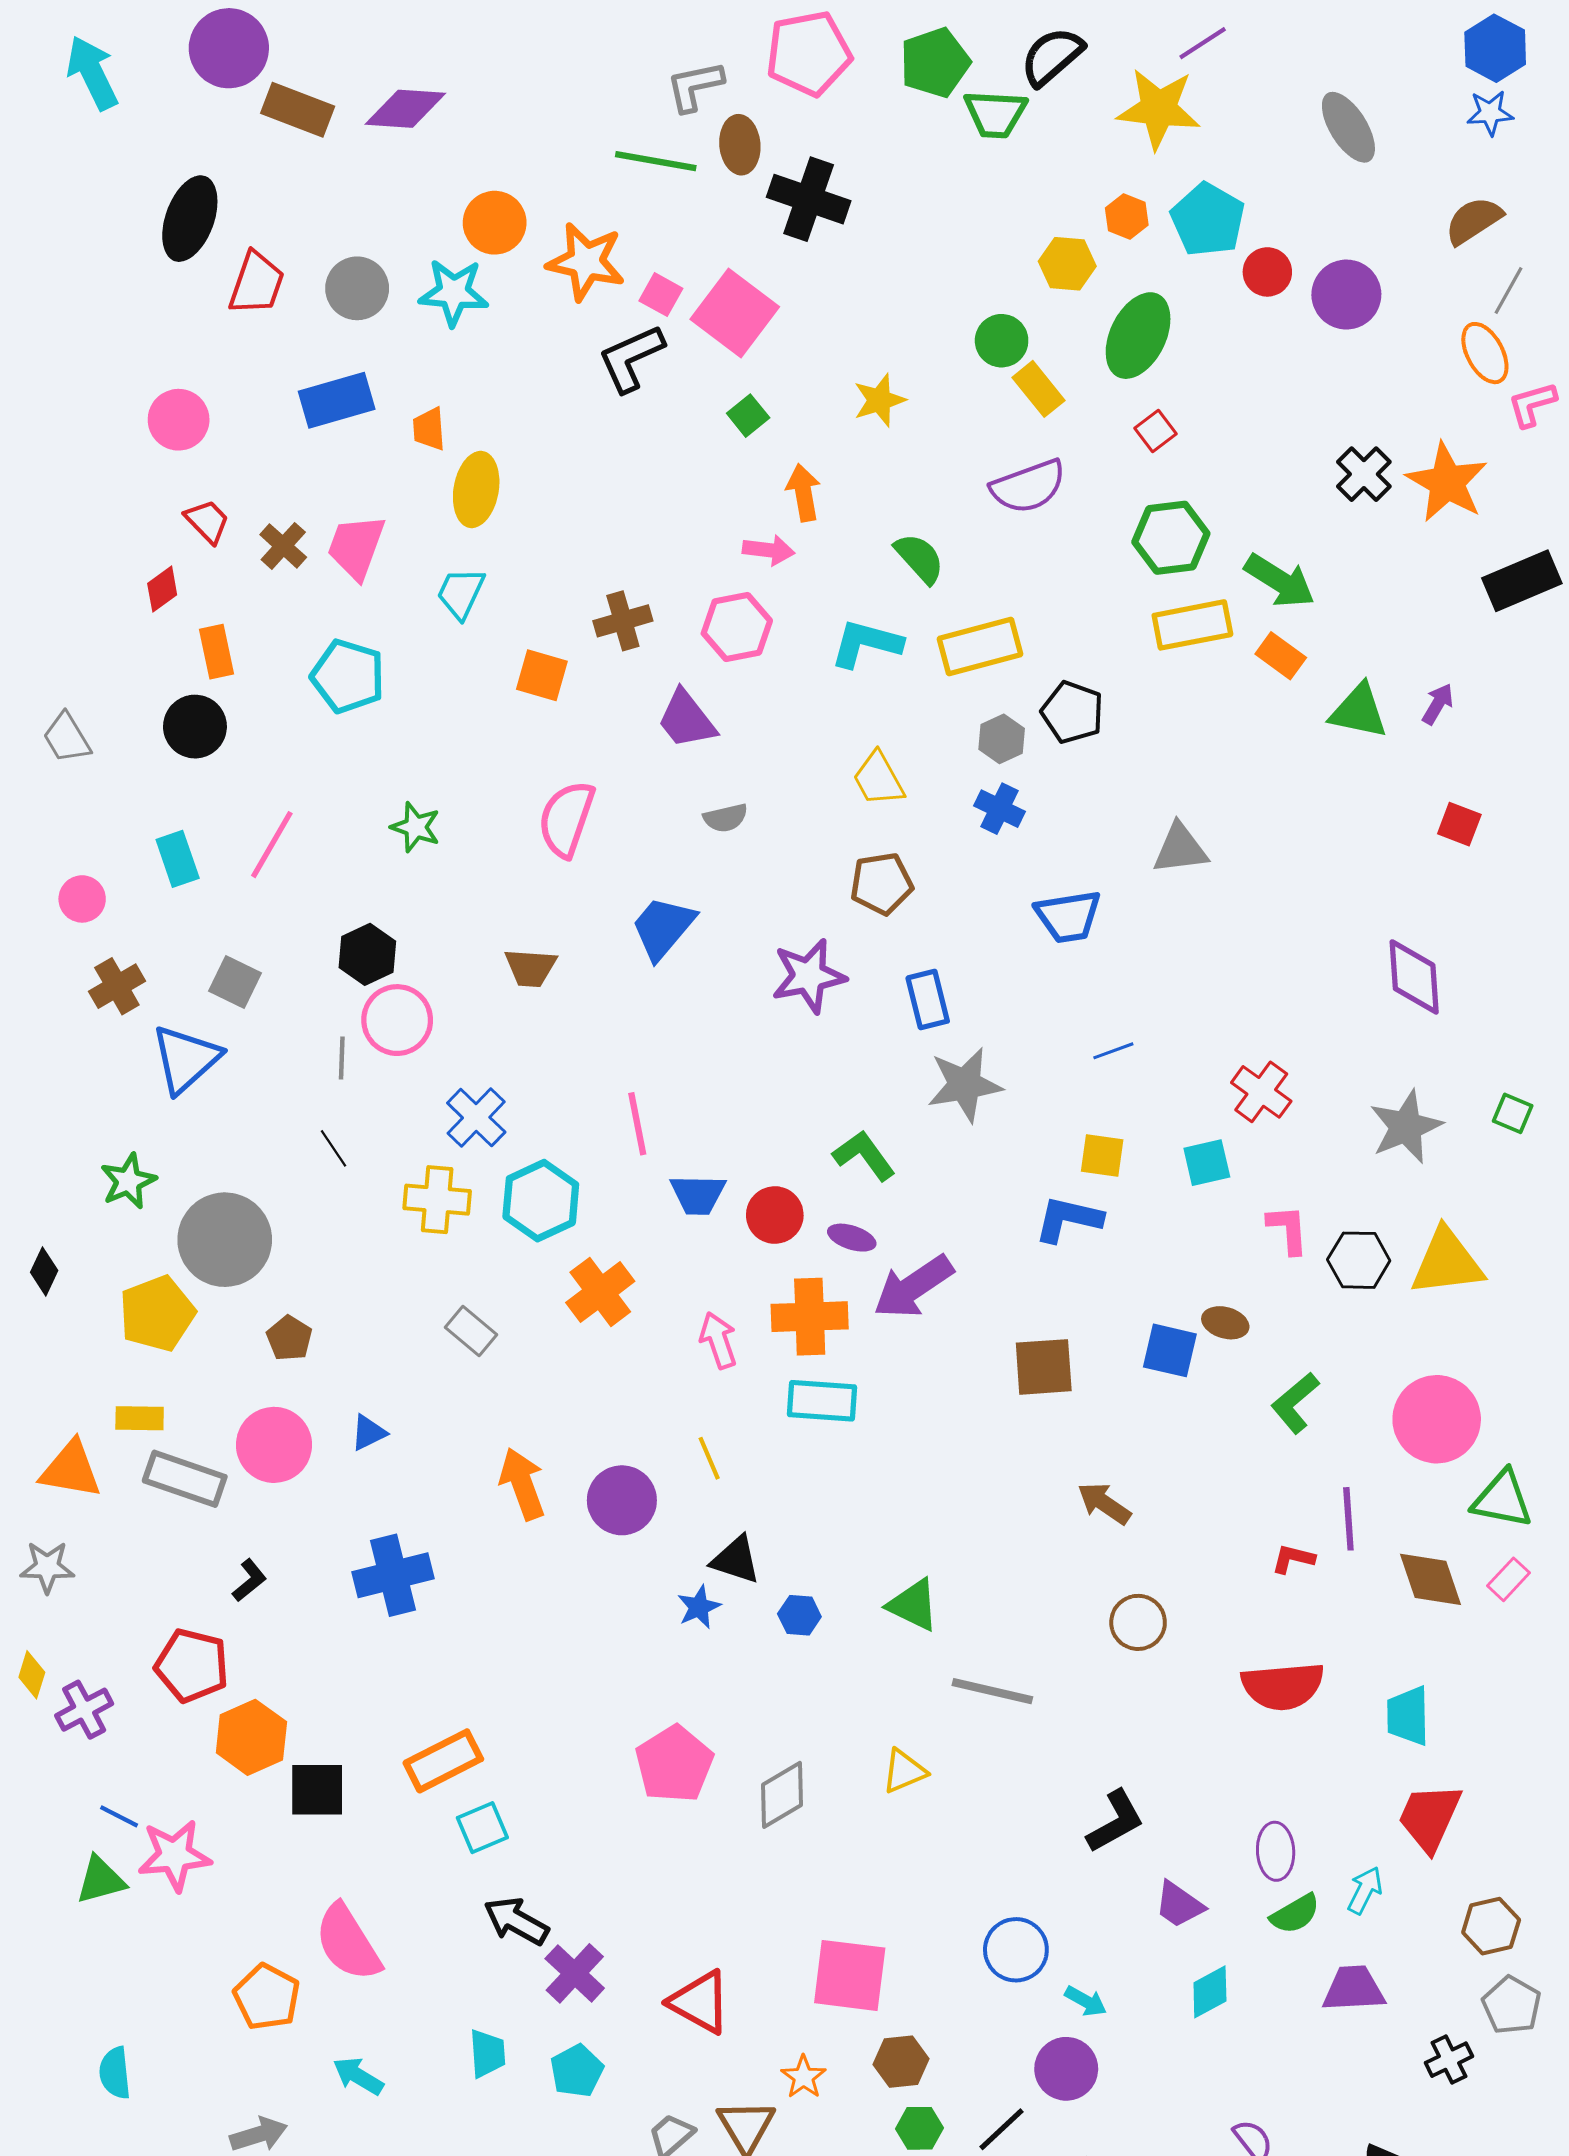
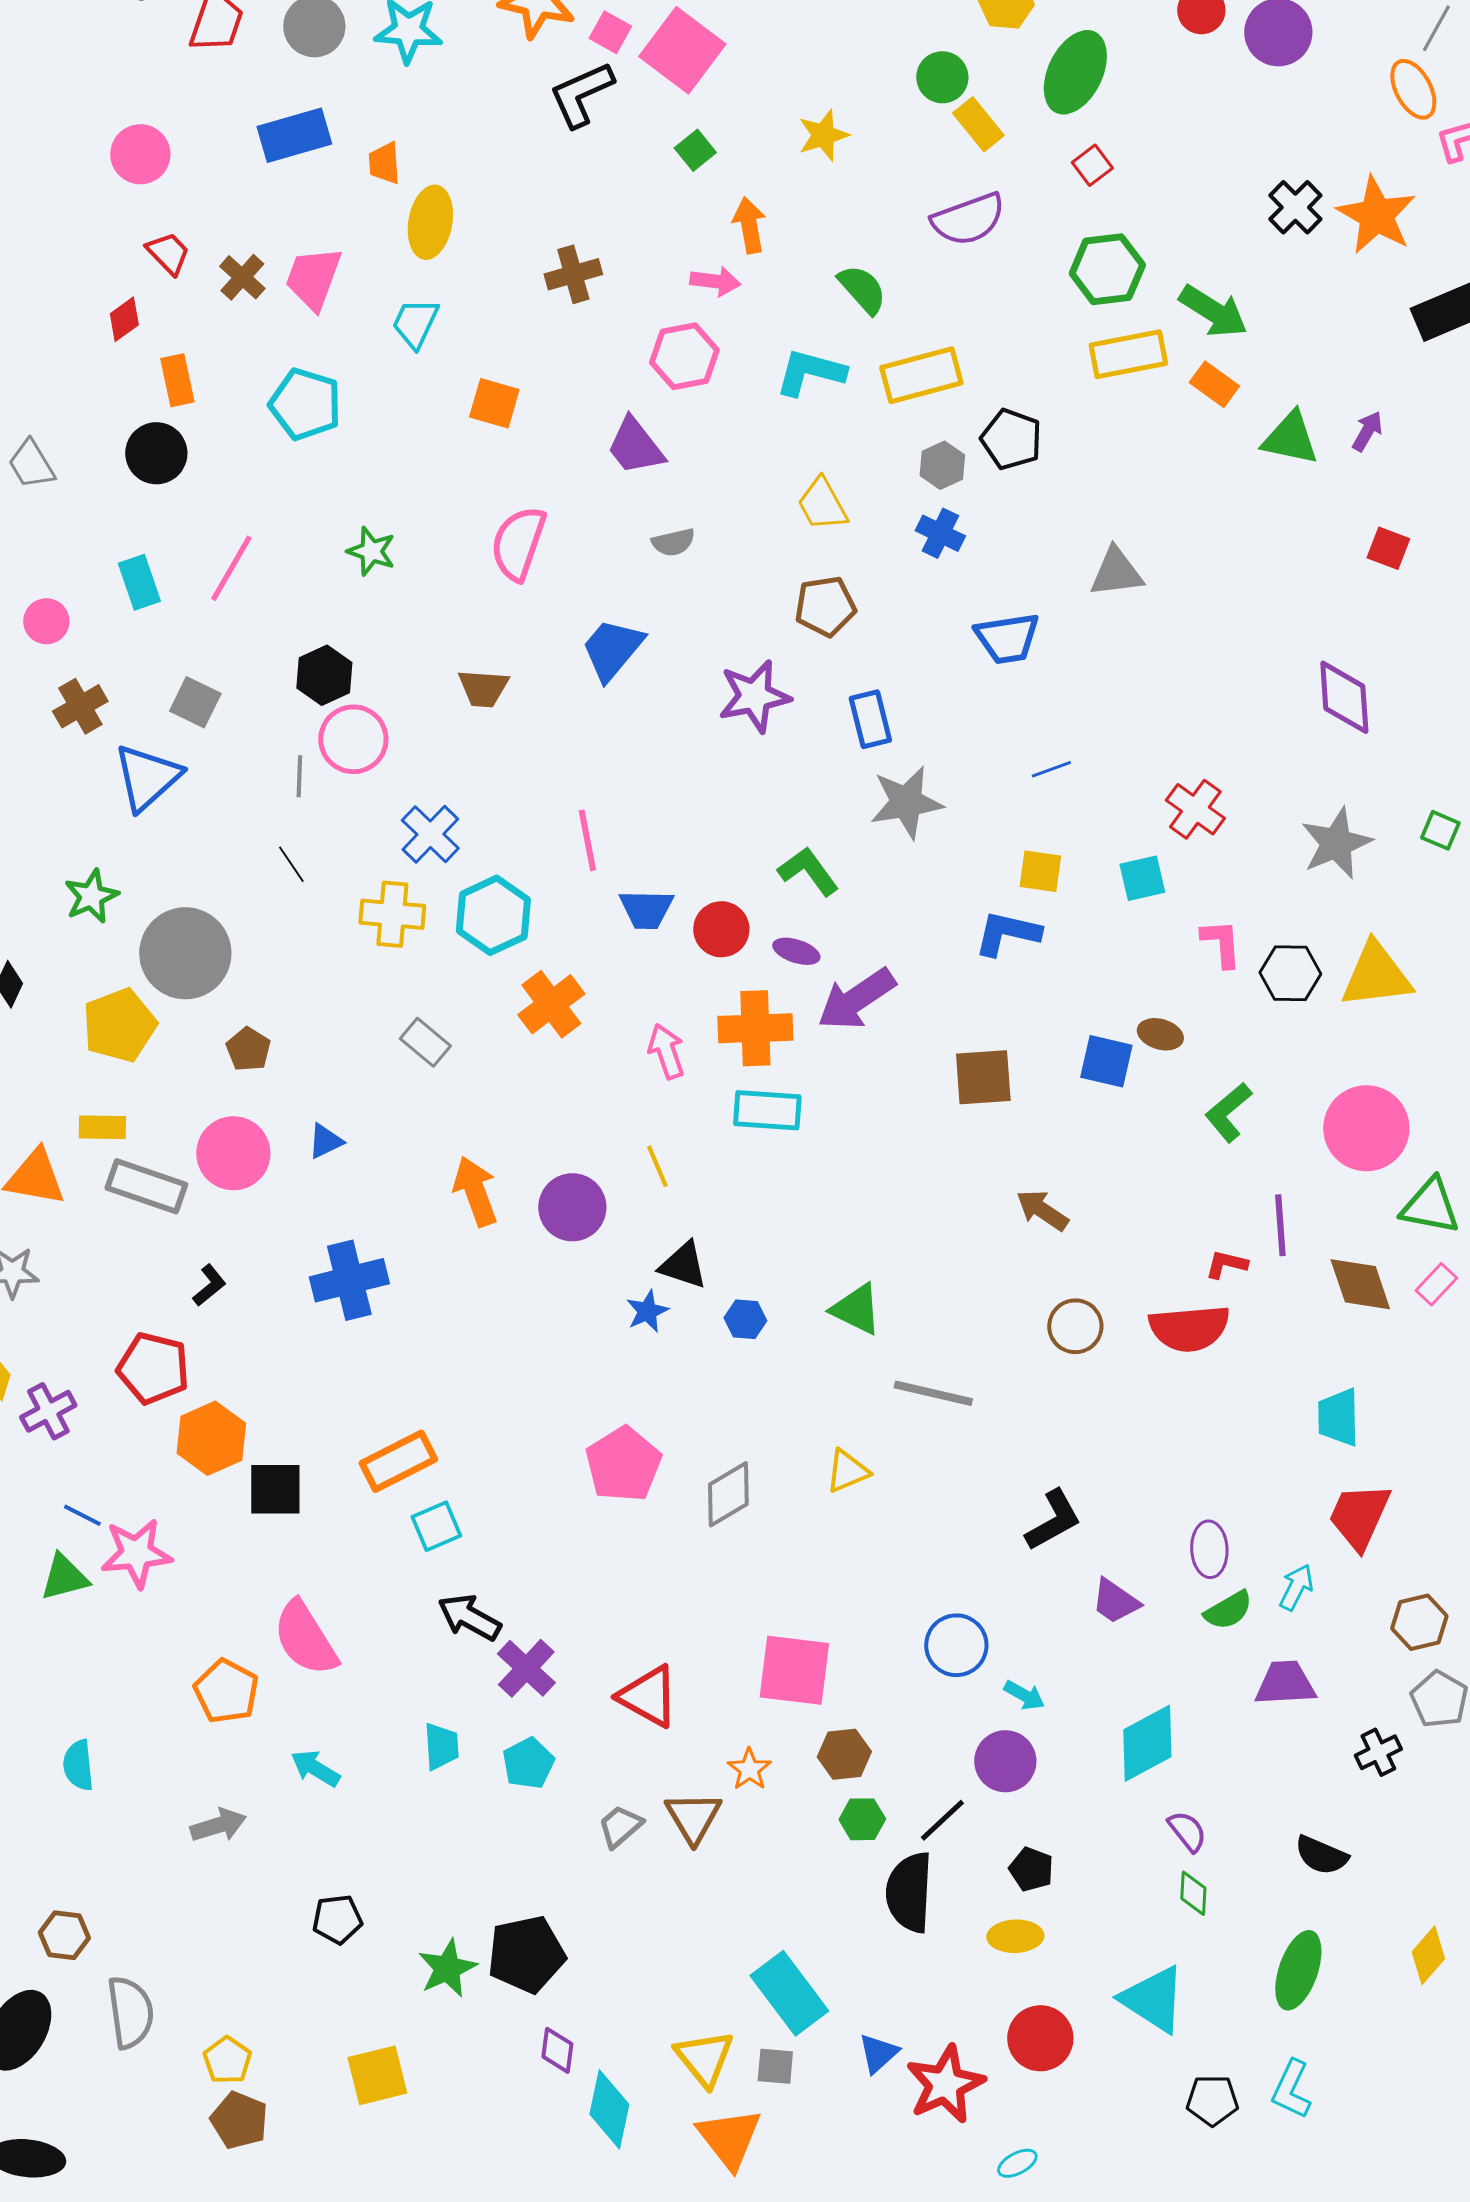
brown cross: (623, 621) -> (573, 274), moved
red semicircle: (1283, 1686) -> (1189, 1328), moved
cyan diamond: (1210, 1992) -> (1147, 1743), moved, size x1.5

